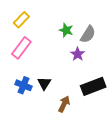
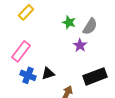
pink rectangle: (21, 48) -> (21, 51), moved
black triangle: (44, 83) -> (48, 73), turned 40

